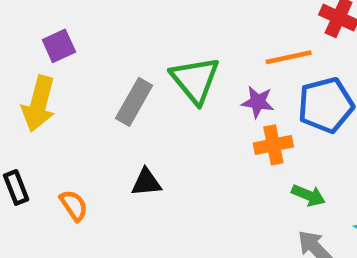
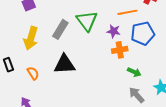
yellow arrow: (39, 104) -> (31, 38), moved
black triangle: (146, 182) -> (65, 64), size x1.6

